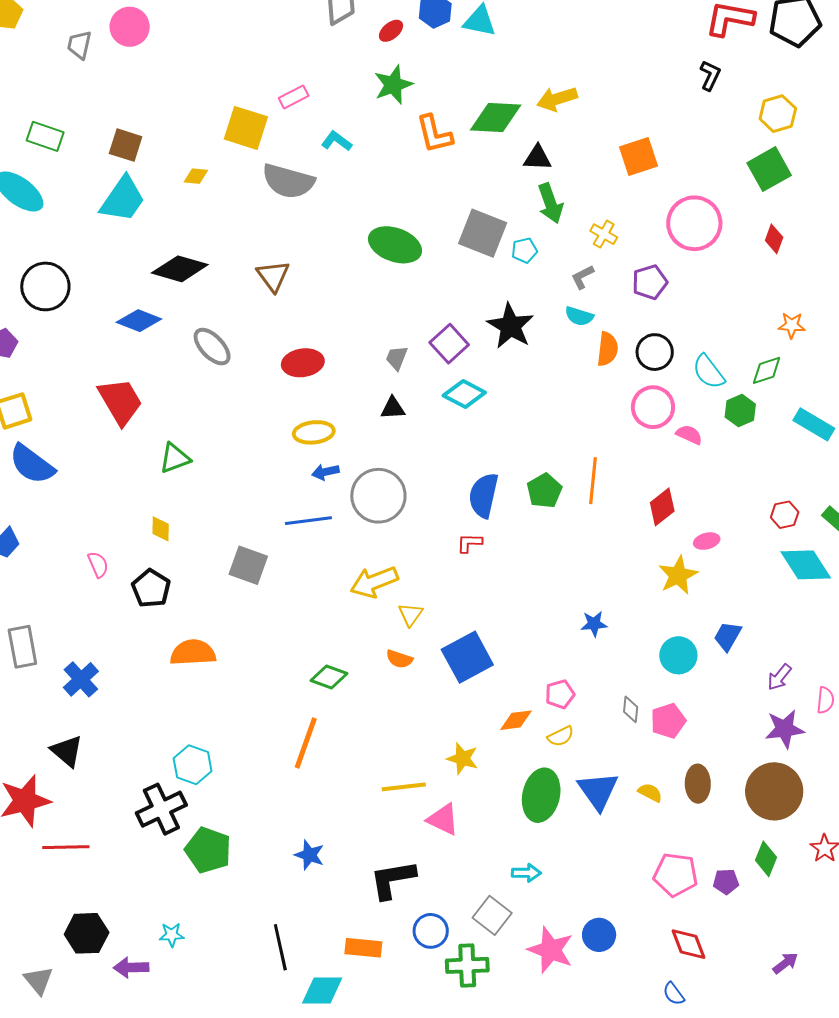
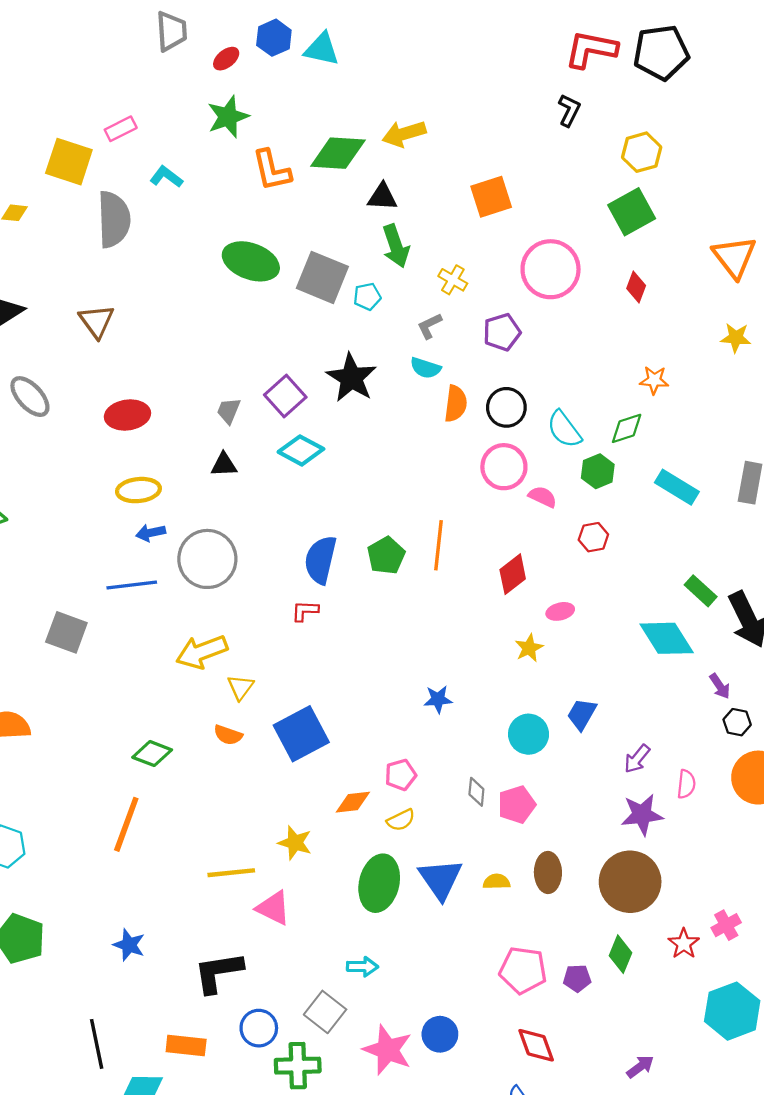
gray semicircle: (288, 181) -> (114, 219), turned -108
green ellipse: (395, 245) -> (251, 261), moved
red hexagon: (785, 515) -> (593, 537), moved
yellow star: (678, 575) -> (529, 648), size x0.7
yellow semicircle: (650, 793) -> (497, 882), turned -30

